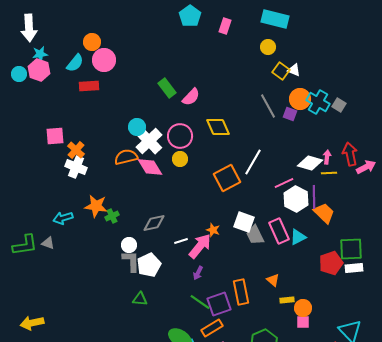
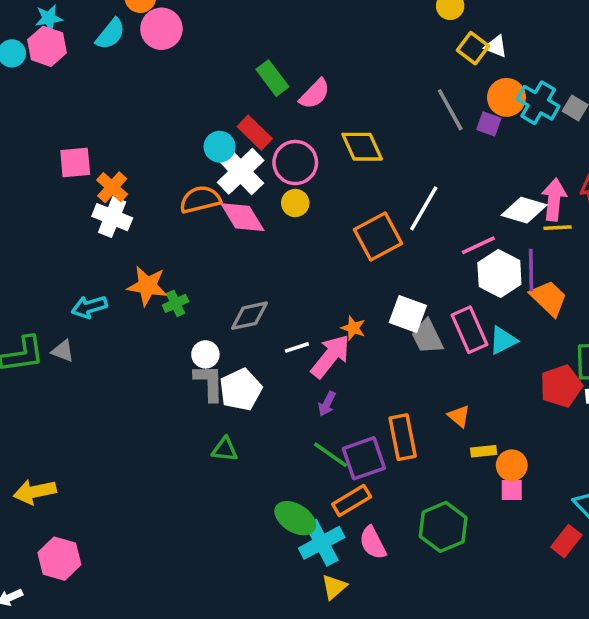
red rectangle: (89, 86) -> (255, 133), moved, turned 48
pink arrow: (327, 157) -> (554, 200), size x1.6

